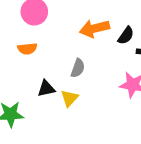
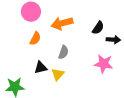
orange arrow: (94, 28) -> (62, 23), moved
orange semicircle: (27, 49) -> (35, 39), moved, turned -56

